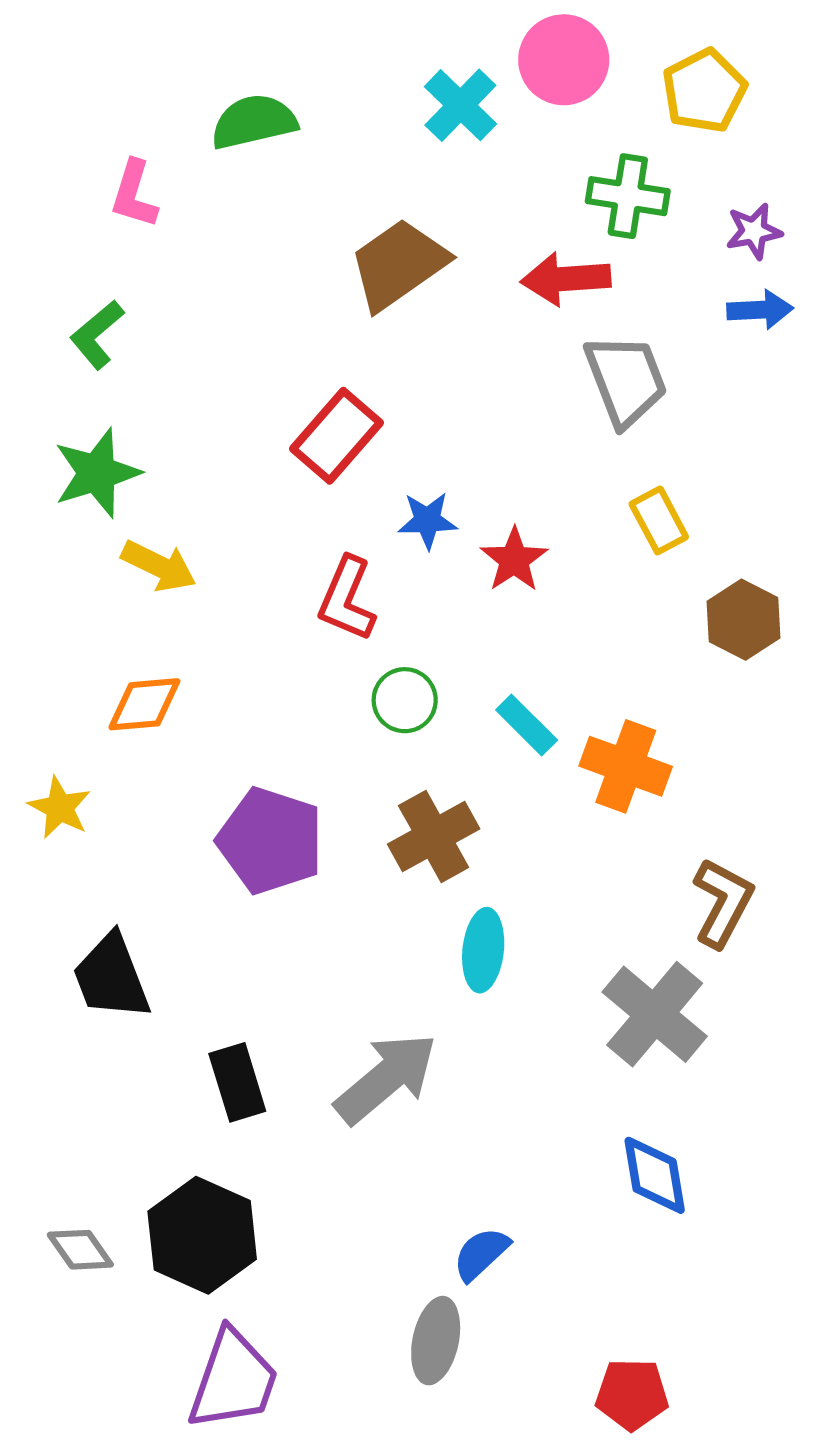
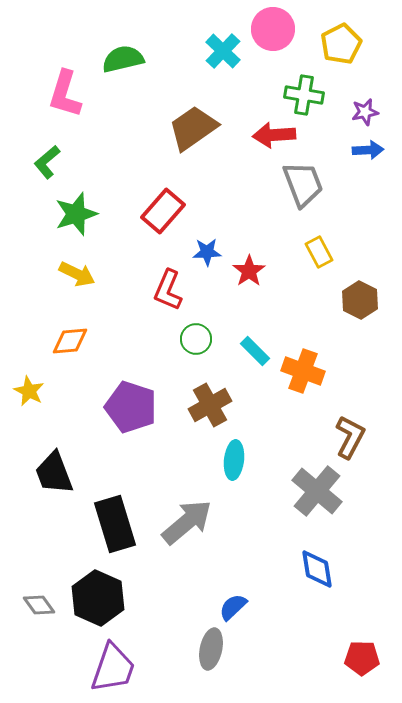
pink L-shape: (134, 194) -> (65, 94), size x1.4
green star: (97, 473) -> (76, 214), moved
black rectangle: (237, 1082) -> (115, 524), size x1.5
red pentagon: (632, 1394) -> (362, 658), moved

